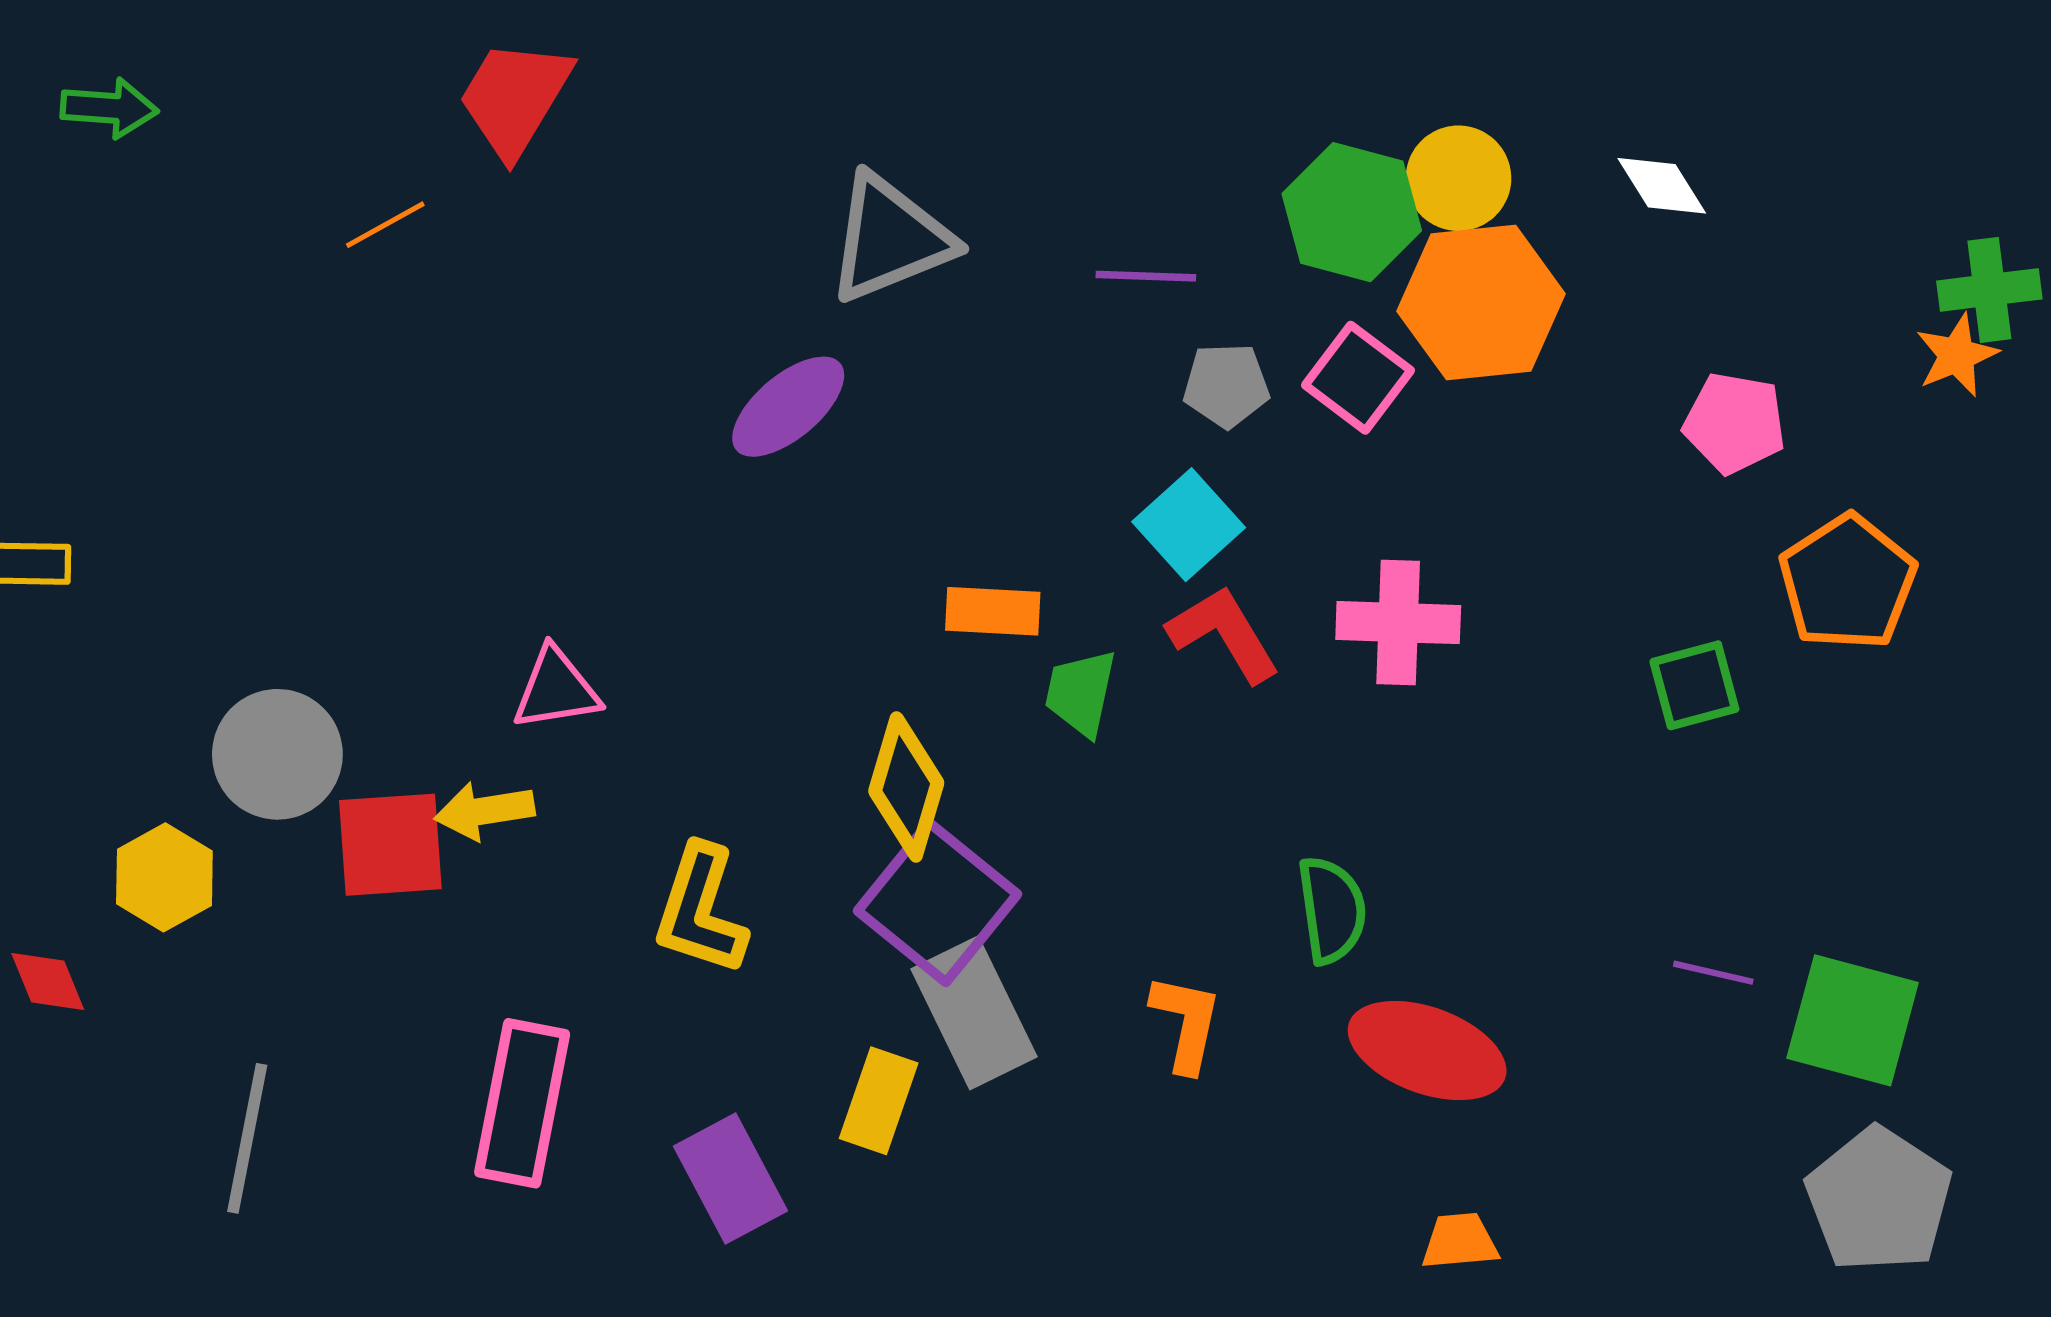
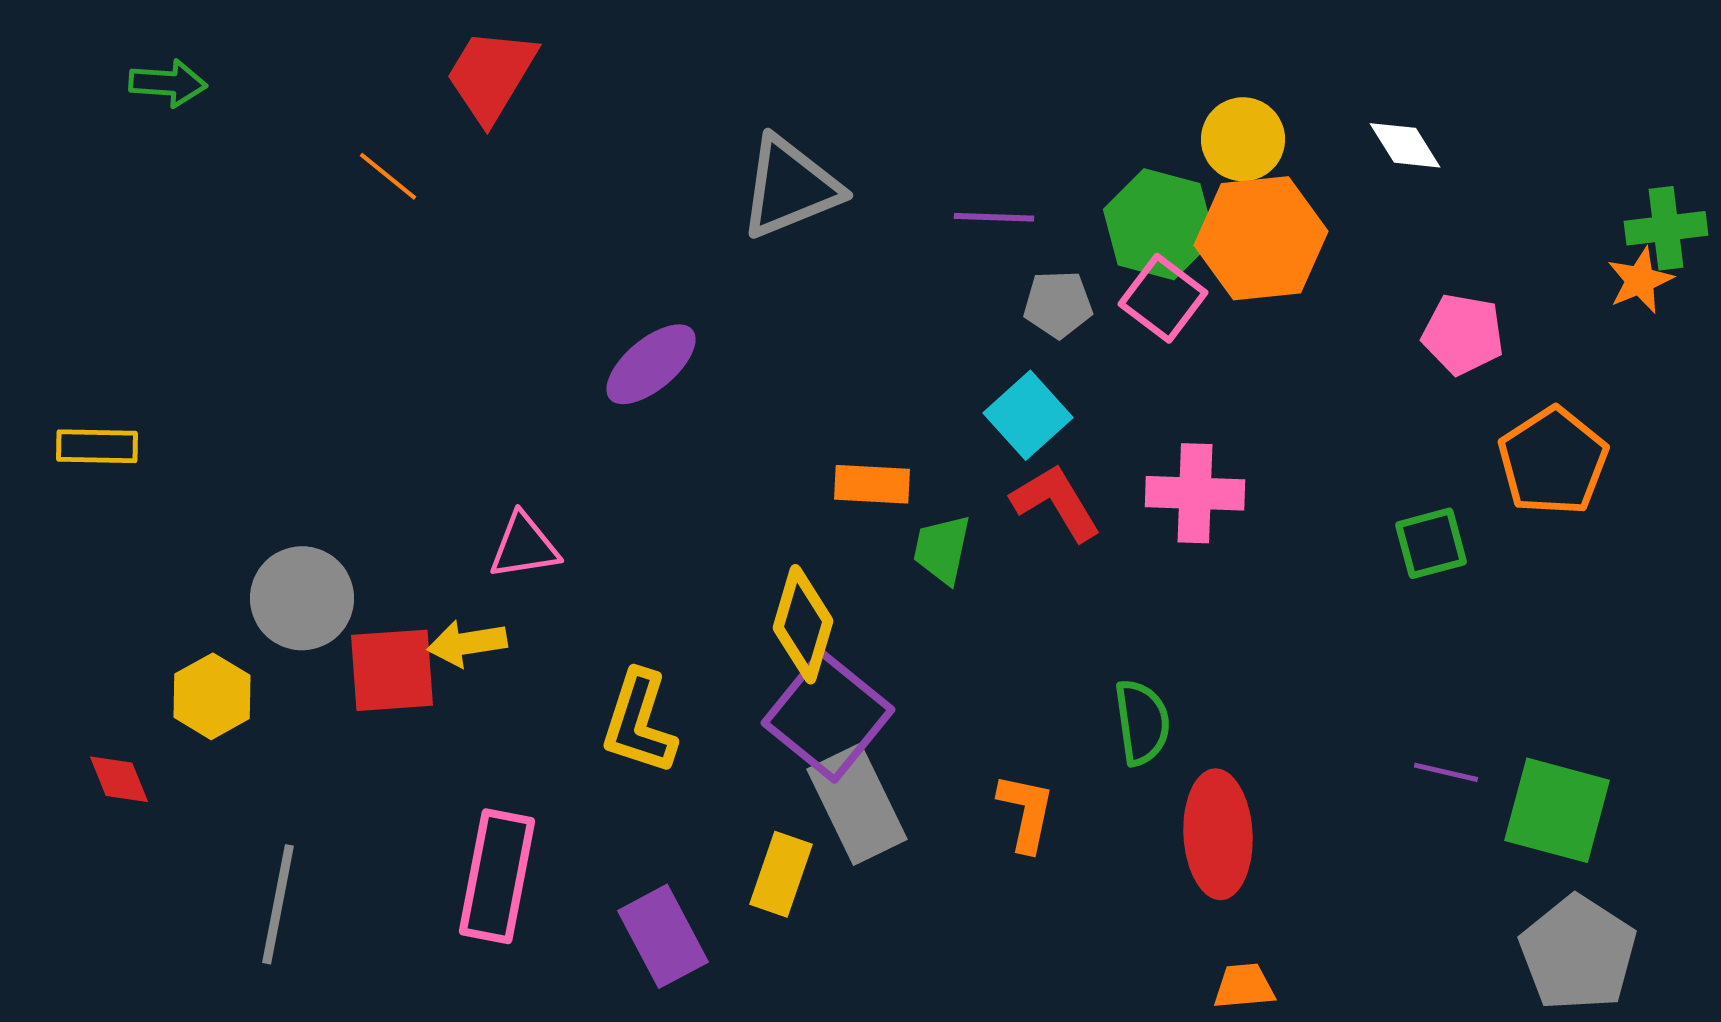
green hexagon: (1352, 212) -> (1159, 224), moved
orange line: (385, 225) -> (388, 176), turned 68
purple ellipse: (788, 407) -> (651, 364), moved
red ellipse: (1427, 1051) -> (1218, 834), turned 67

